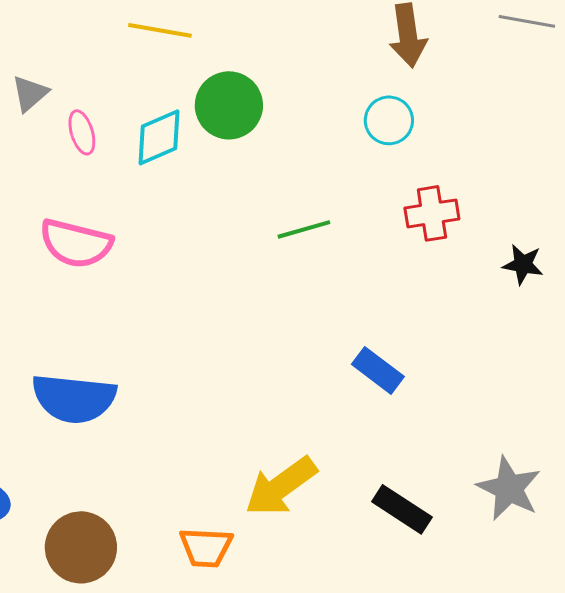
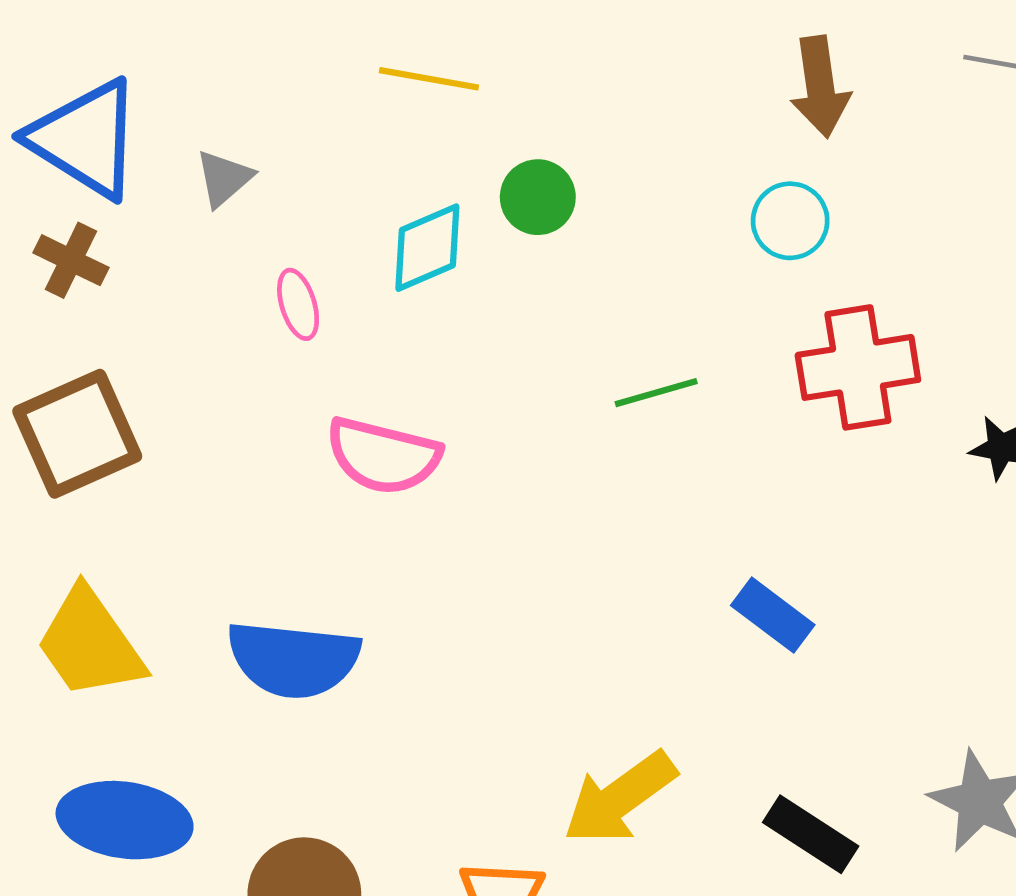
green circle: (229, 105) -> (538, 197), size x0.7
pink ellipse: (82, 132) -> (298, 304), moved
red cross: (432, 213) -> (858, 367), size x1.4
pink semicircle: (76, 243) -> (383, 456), moved

